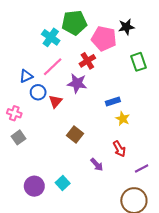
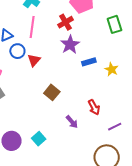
pink line: (53, 67) -> (32, 27), turned -40
purple star: (77, 83) -> (70, 45), moved, turned 30
yellow star: (123, 119) -> (111, 69), moved

